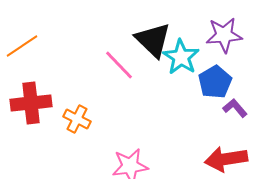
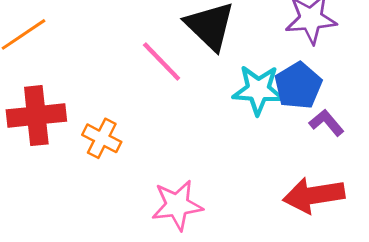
cyan star: (181, 57) -> (258, 90), moved, turned -30

